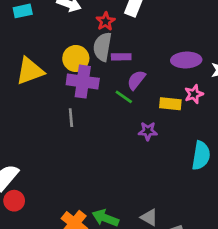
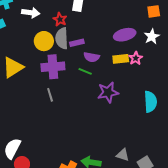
yellow circle: (76, 58) -> (44, 41), moved
purple semicircle: (136, 80) -> (92, 57), turned -105
yellow rectangle: (170, 104) -> (121, 59), moved
purple star: (148, 131) -> (108, 92), size x1.5

